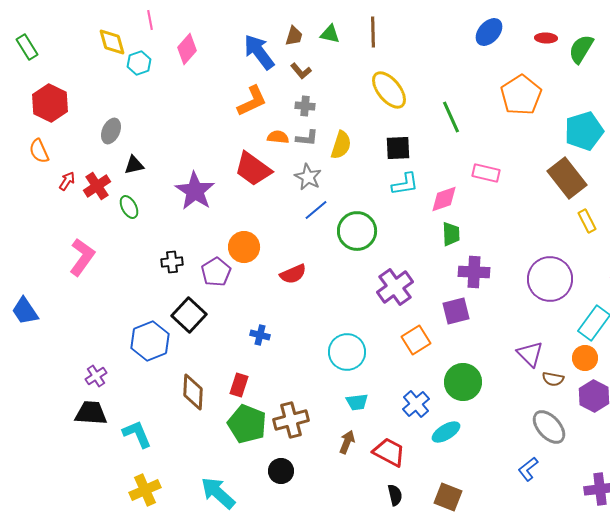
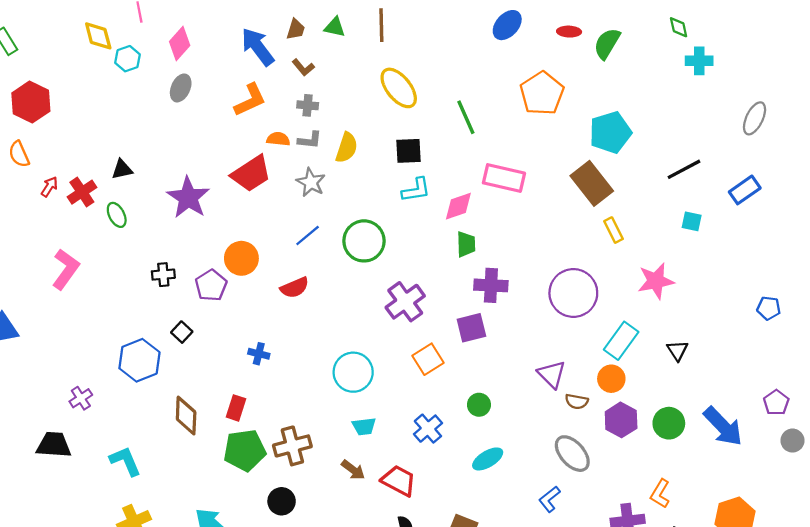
gray ellipse: (111, 131) -> (181, 88), moved
red trapezoid: (253, 169) -> (251, 174), turned -69
pink rectangle: (486, 173) -> (504, 178), size x1.4
blue line: (316, 210) -> (308, 236), moved
black square: (189, 315) -> (182, 332), size x0.6
green circle: (463, 382) -> (479, 405), size x0.6
black trapezoid: (91, 413) -> (54, 445), moved
green pentagon: (247, 424) -> (245, 450), turned -30
cyan ellipse: (446, 432) -> (488, 459), moved
brown arrow: (347, 442) -> (353, 470), turned 105

